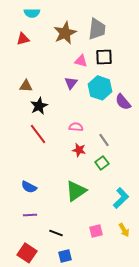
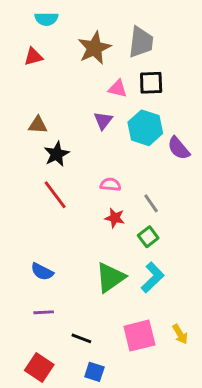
cyan L-shape: (121, 198) -> (153, 277), moved
pink square: (96, 231) -> (139, 336), size x1.6
blue square: (65, 256) -> (94, 372), turned 32

